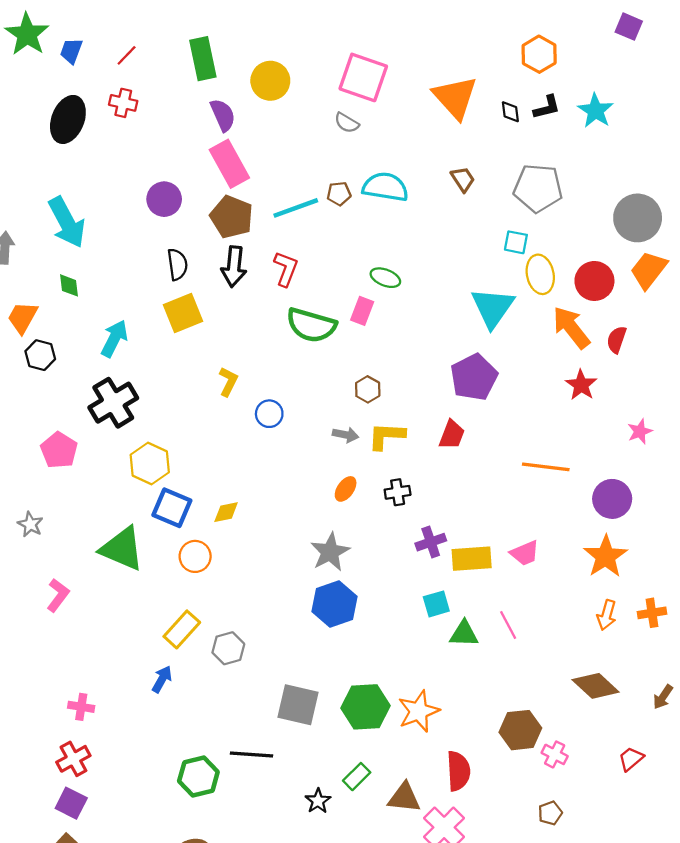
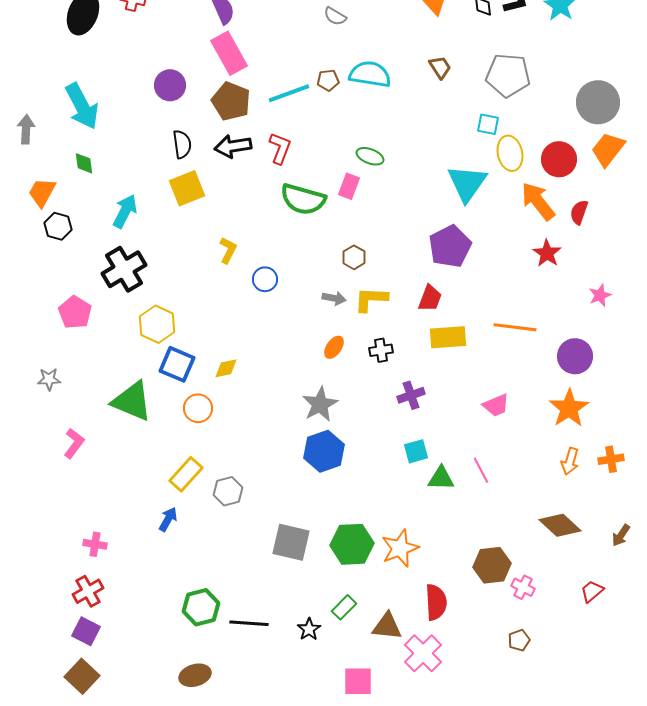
black arrow: (234, 267) -> (233, 146), turned 75
gray star: (30, 524) -> (49, 379), turned -30
yellow rectangle: (472, 559) -> (448, 337), moved
black line: (252, 754) -> (249, 623), moved

